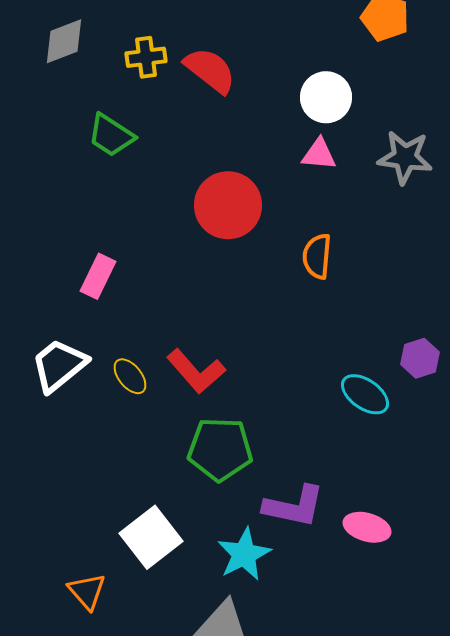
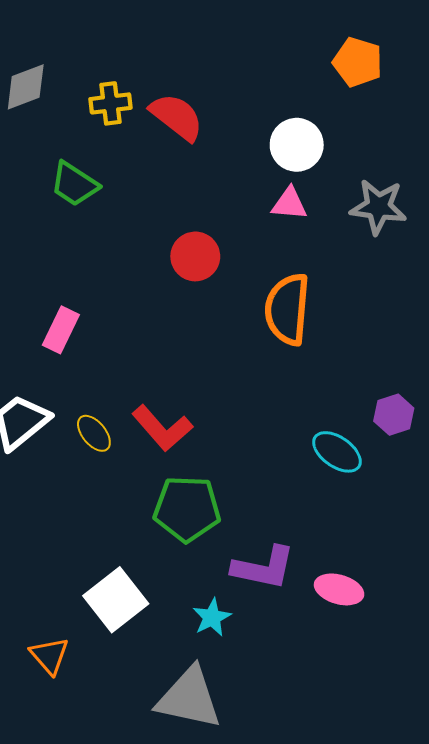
red circle: (228, 205) -> (195, 256), size x0.7
orange semicircle: (317, 256) -> (287, 309), size x1.5
cyan star: (244, 554) -> (212, 617), size x0.7

